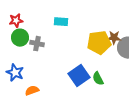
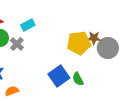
cyan rectangle: (61, 22) -> (28, 25), moved, turned -32
gray cross: (37, 44) -> (17, 44), turned 32

